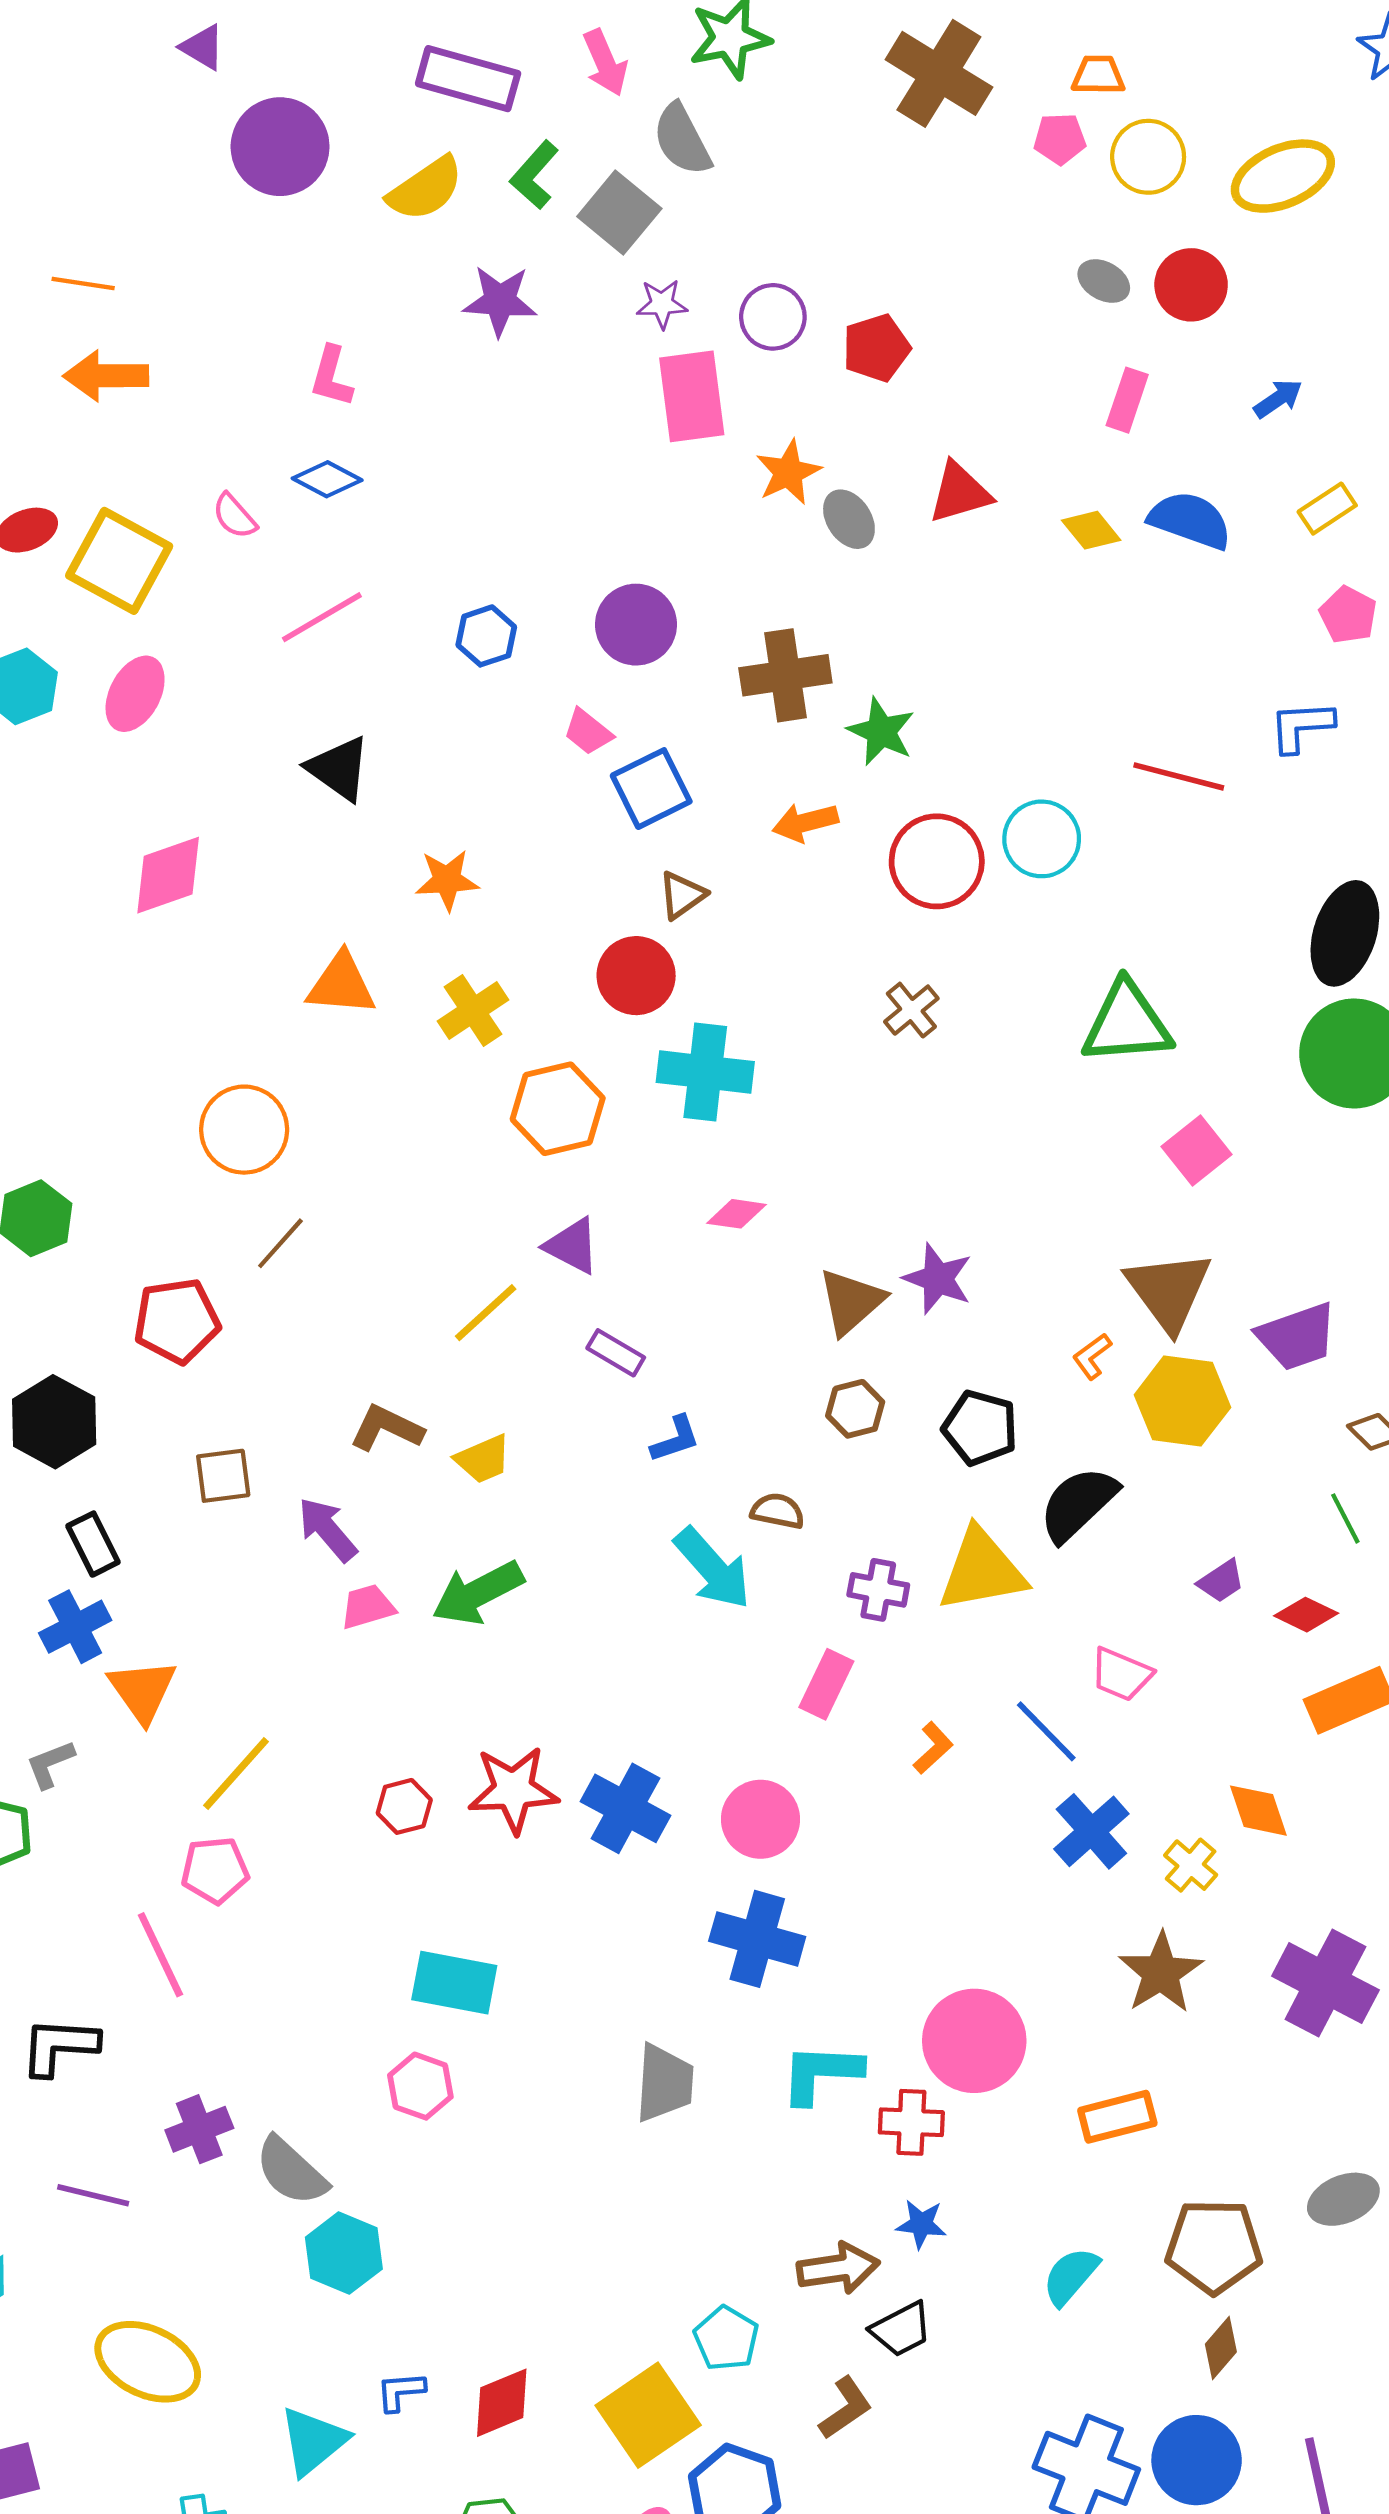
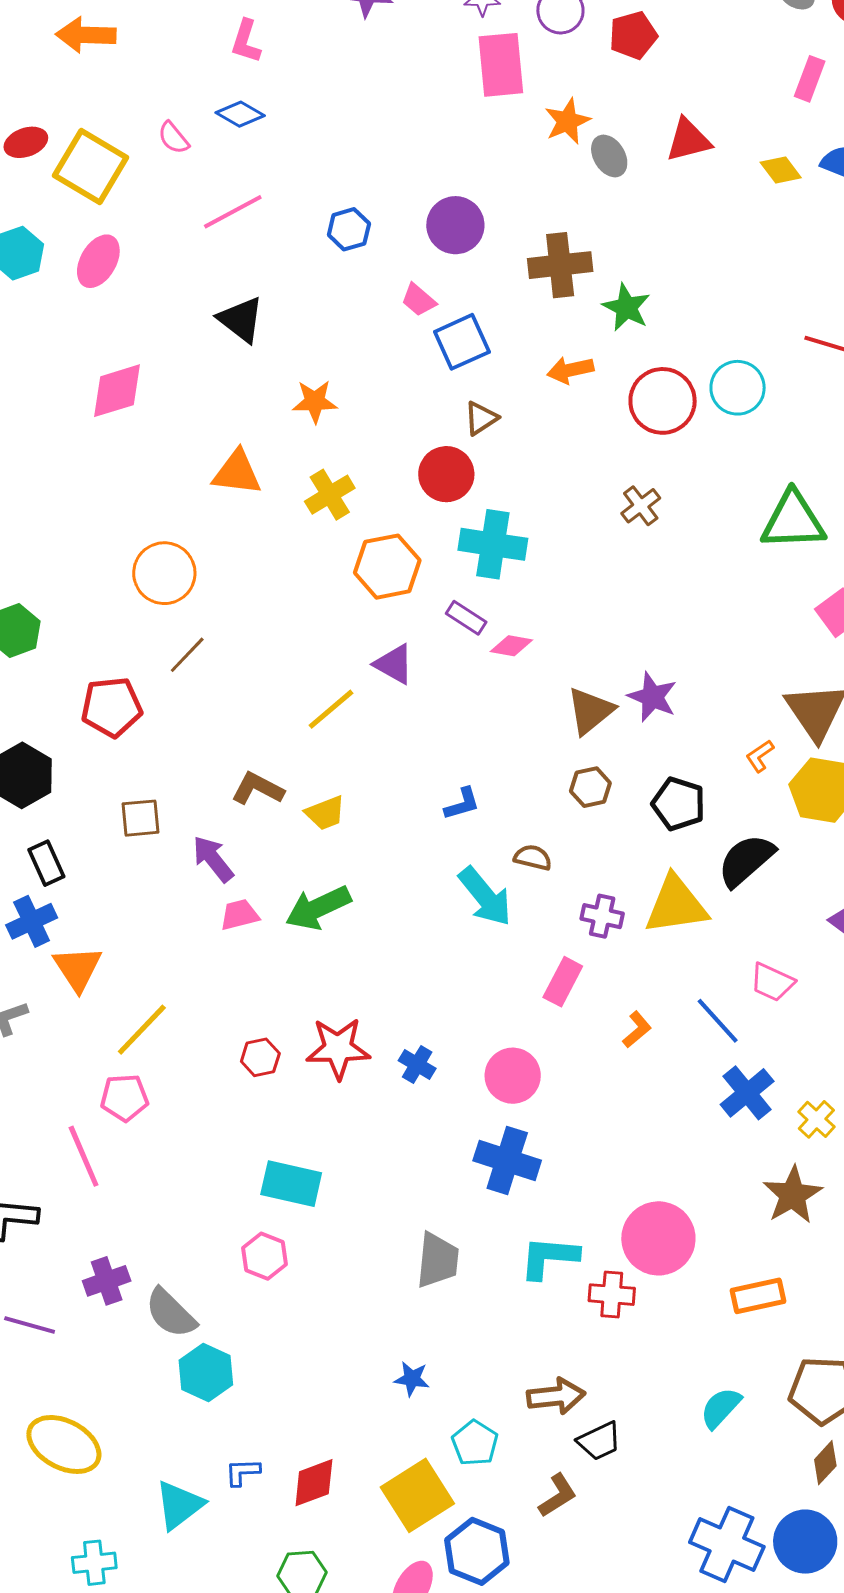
purple rectangle: (616, 1353) -> (466, 618), moved
blue cross: (626, 1808) -> (417, 1064), size x0.6
blue star: (921, 2224) -> (412, 1379), moved

